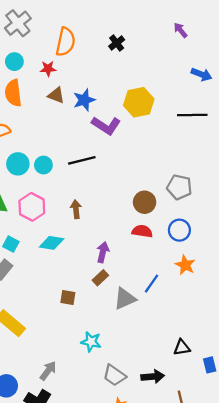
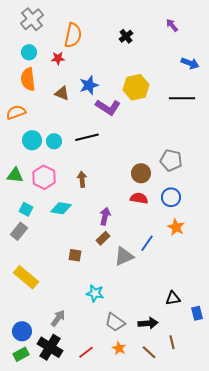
black cross: (117, 43) -> (126, 36), moved
brown triangle: (56, 95) -> (62, 93), moved

